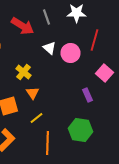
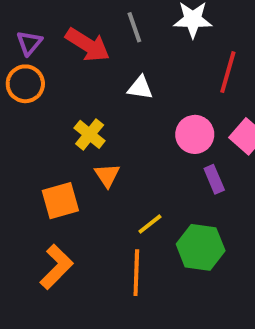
white triangle: (50, 48) -> (140, 88), turned -32
pink circle: (70, 53) -> (195, 134), moved
yellow line: (36, 118) -> (150, 224), moved

